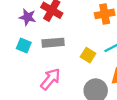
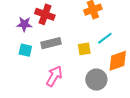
yellow square: (88, 55) -> (84, 49), turned -32

